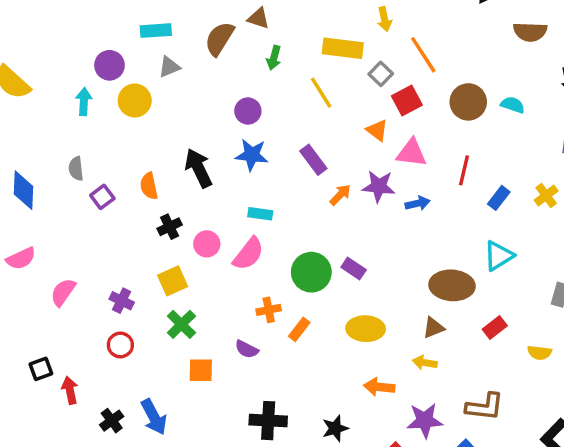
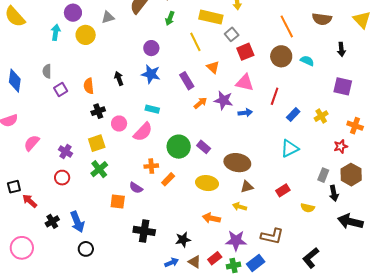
orange line: (423, 55) -> (287, 26), moved
orange triangle: (377, 130) -> (213, 67), moved
black arrow: (198, 168) -> (119, 78), size x0.6
brown ellipse: (452, 285) -> (237, 163), moved
orange square: (201, 370) -> (118, 201), moved
red arrow: (70, 390) -> (30, 201), turned -42

